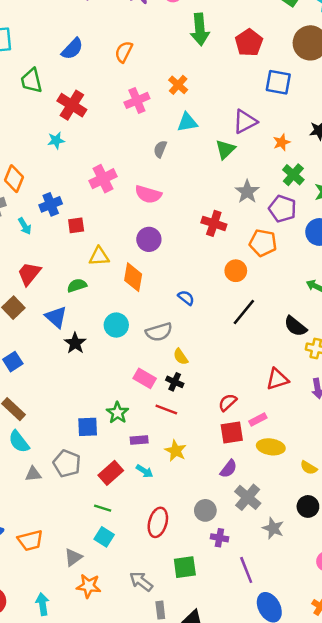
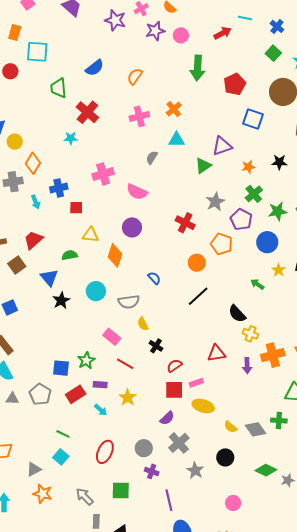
black cross: (175, 382) -> (156, 346), moved
red rectangle: (111, 473) -> (76, 394), moved

